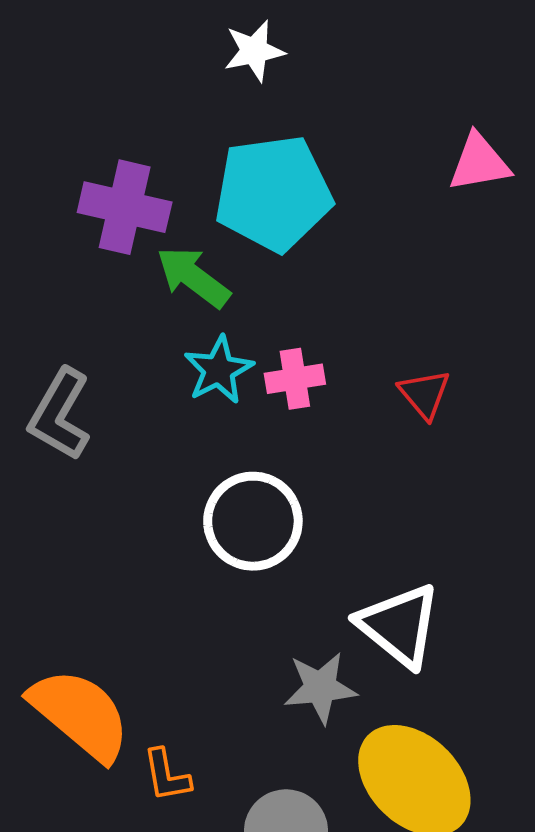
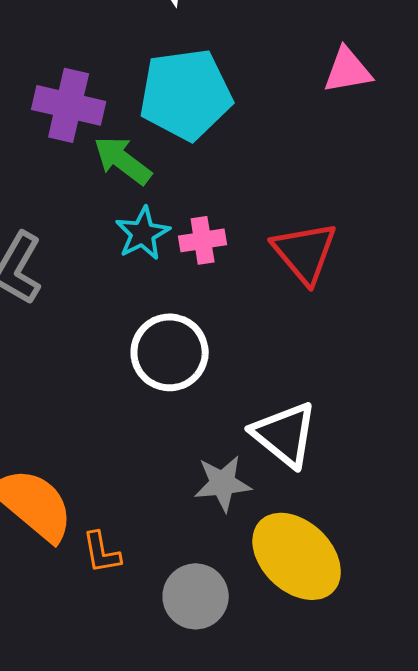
red triangle: (425, 394) -> (305, 252), size x1.6

